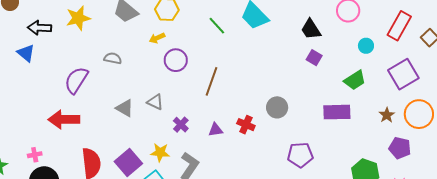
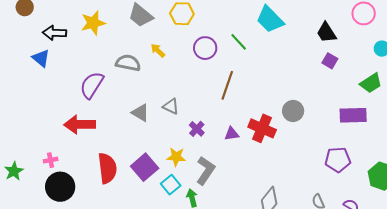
green line: (217, 26) -> (239, 42), moved
yellow arrow: (157, 38) -> (158, 50), moved, turned 70
gray semicircle: (113, 58) -> (128, 63), size x1.4
purple circle: (176, 60) -> (205, 48), moved
red cross: (246, 125) -> (262, 128), size x1.5
purple pentagon: (300, 155) -> (338, 160), moved

